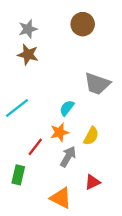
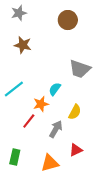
gray star: (28, 29) -> (19, 13), moved
orange star: (60, 132) -> (41, 104), moved
green rectangle: (18, 175) -> (15, 157), moved
orange triangle: (61, 198) -> (50, 163), turned -42

